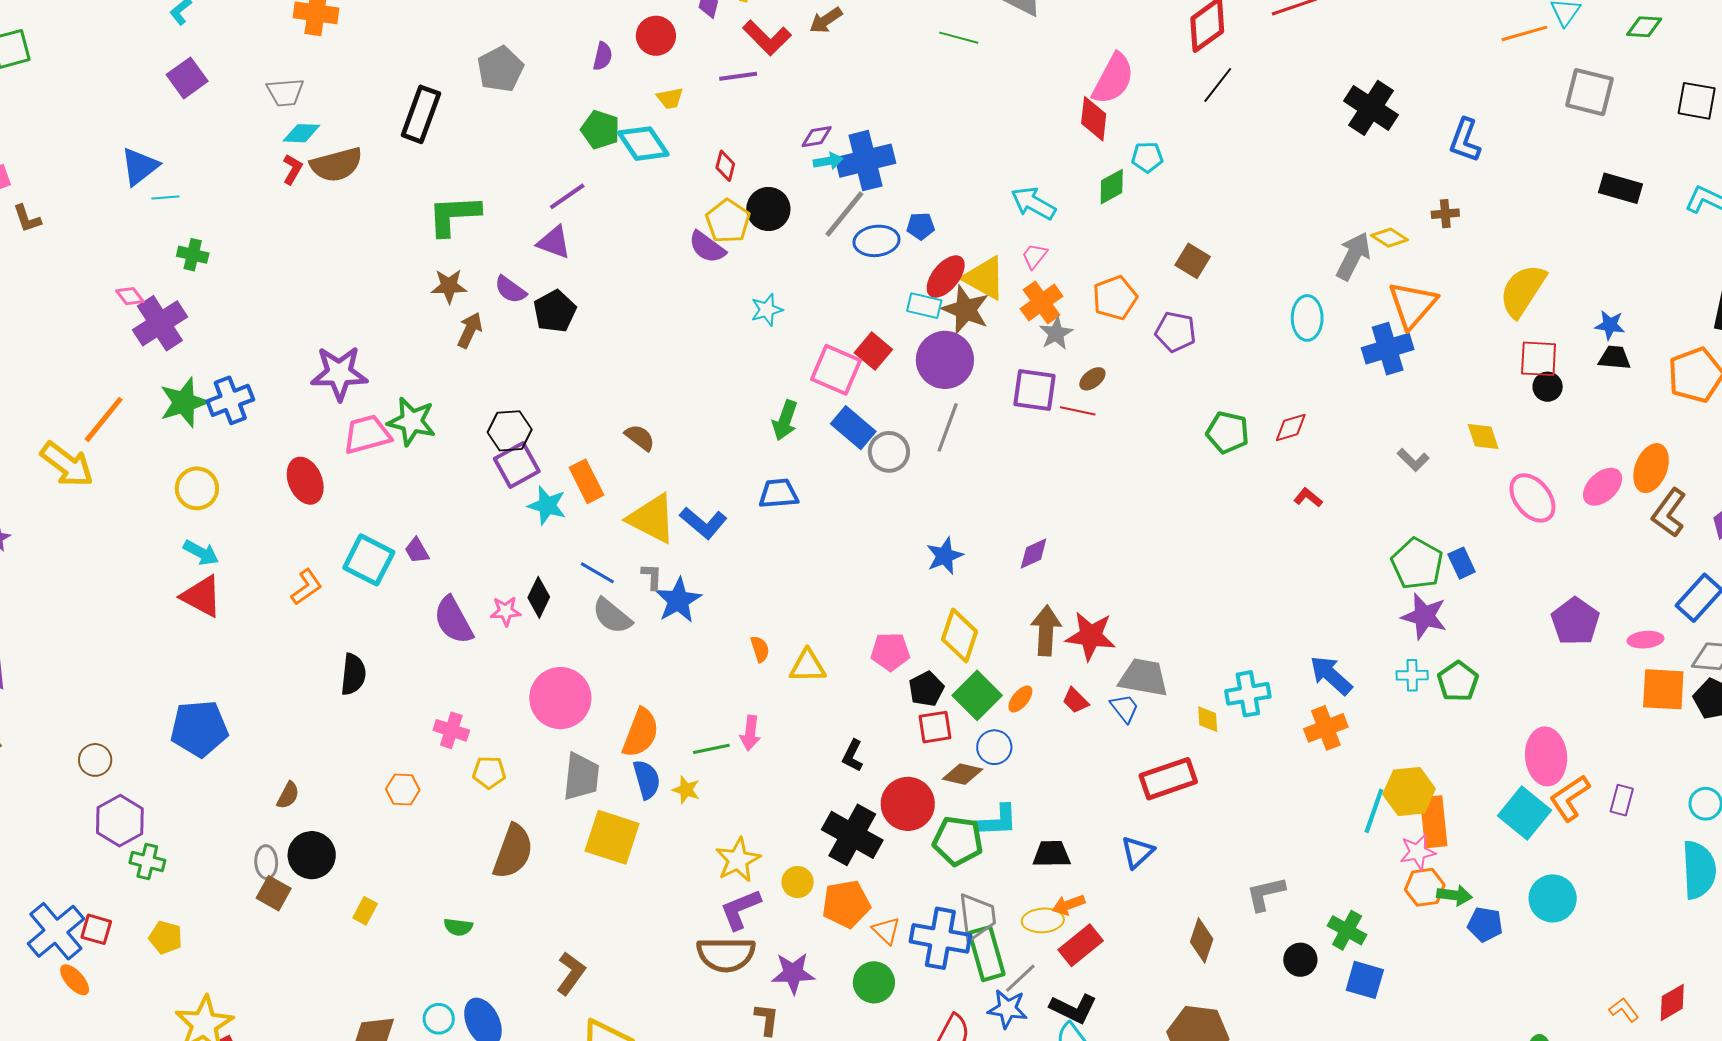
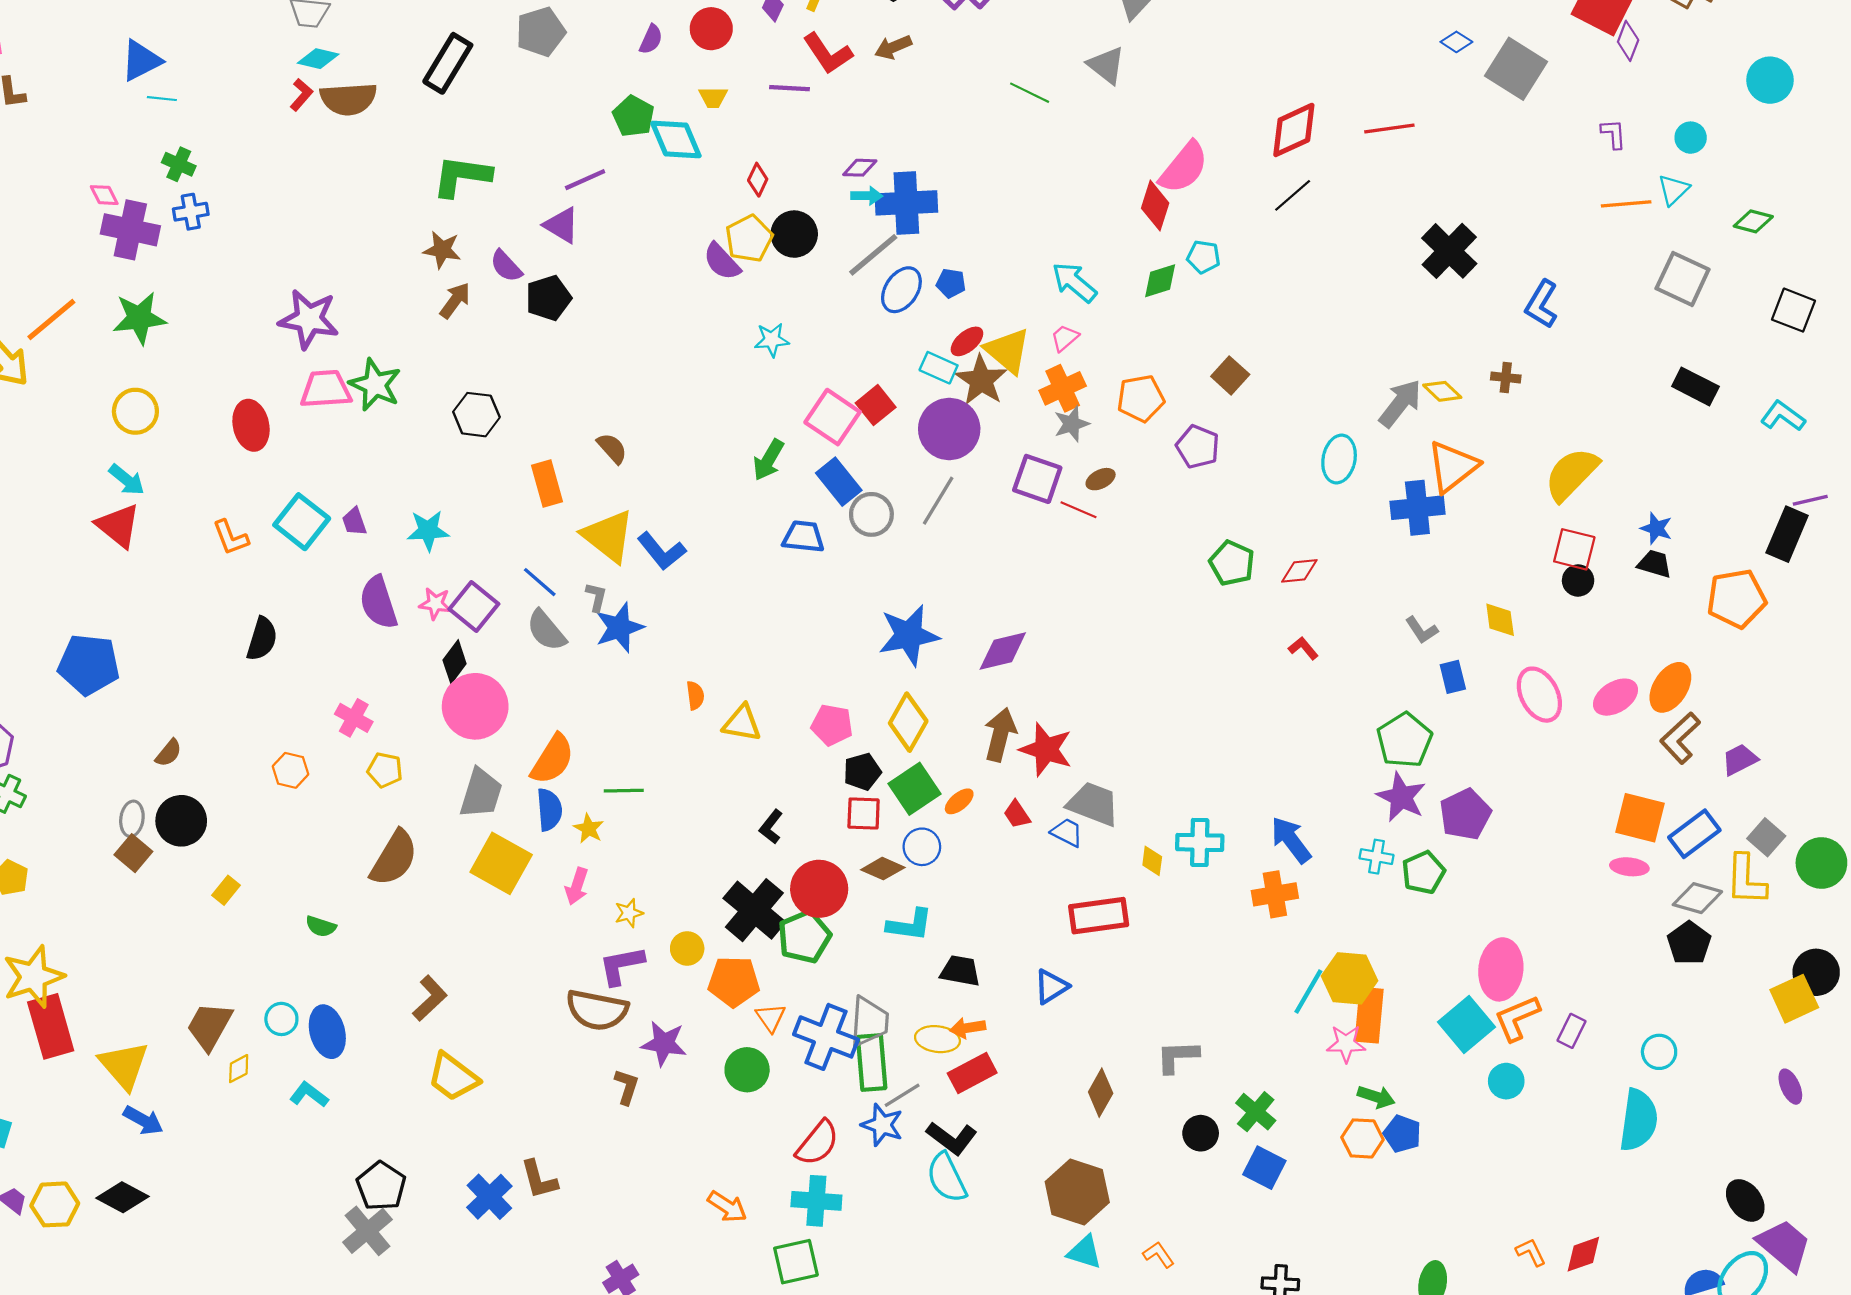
blue ellipse: (876, 241) -> (901, 290), turned -60
red ellipse: (946, 277) -> (967, 341), size x0.7
purple cross: (160, 323) -> (130, 230), turned 34
blue cross: (230, 400) -> (191, 212), moved, size x0.7
purple square: (517, 465) -> (474, 607), moved, turned -33
blue trapezoid: (778, 494) -> (803, 537), moved
cyan star: (547, 505) -> (428, 531), moved, turned -30
purple diamond: (1034, 554) -> (1003, 651), size x1.4
blue star: (945, 556) -> (909, 635), size x1.5
blue rectangle: (1462, 563) -> (1453, 677), moved
orange L-shape: (307, 587) -> (231, 537), turned 93
black diamond: (539, 597) -> (455, 662), moved
purple pentagon: (1575, 621) -> (1465, 814), moved
orange square: (1663, 689) -> (1640, 818), moved
blue trapezoid: (1125, 708) -> (1067, 832), turned -36
pink arrow: (750, 733) -> (577, 886), moved
green pentagon: (958, 841) -> (804, 937), moved, turned 30
yellow star: (738, 860) -> (629, 913), size x0.6
orange hexagon: (1425, 887) -> (1362, 1138), moved
cyan circle: (1553, 898) -> (1506, 1081), moved, size x0.7

